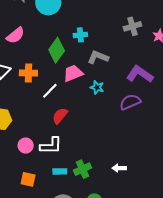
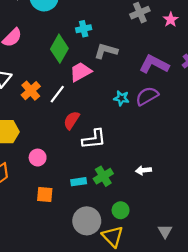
orange cross: (28, 73) -> (31, 91), moved, turned -36
cyan star: (97, 87) -> (121, 98), moved
white L-shape: (51, 146) -> (94, 139), moved

